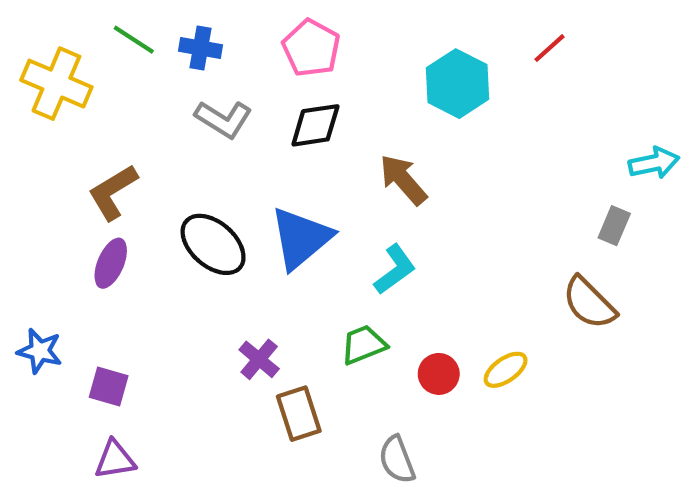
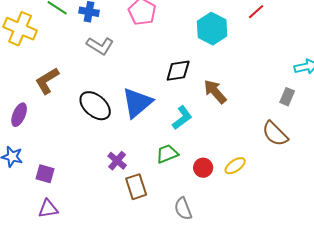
black diamond: (315, 125) -> (178, 71), moved
brown arrow: (403, 180) -> (215, 92), moved
purple ellipse: (111, 263) -> (19, 115), moved

